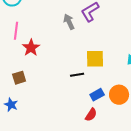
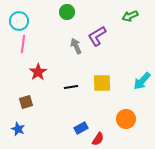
pink line: (16, 31) -> (23, 44), moved
black line: (77, 75) -> (71, 87), moved
blue rectangle: (97, 95) -> (81, 128), moved

